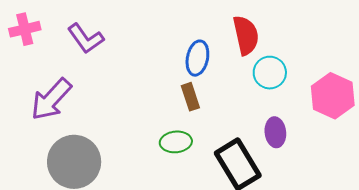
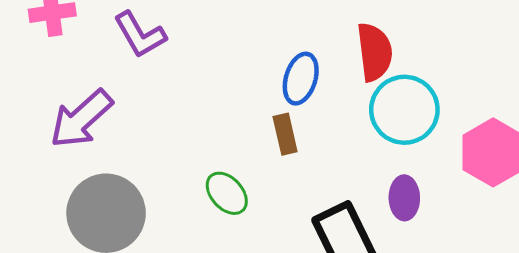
cyan circle: (270, 73) -> (404, 110), size x1.4
green ellipse: (176, 142) -> (227, 193), moved, turned 48

